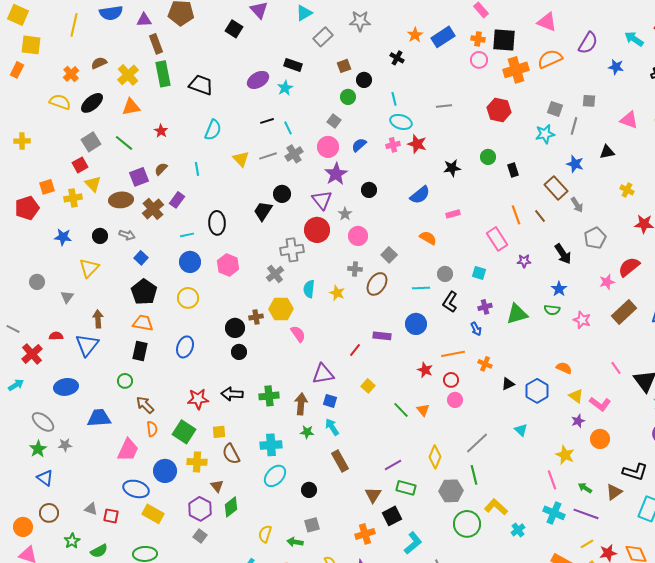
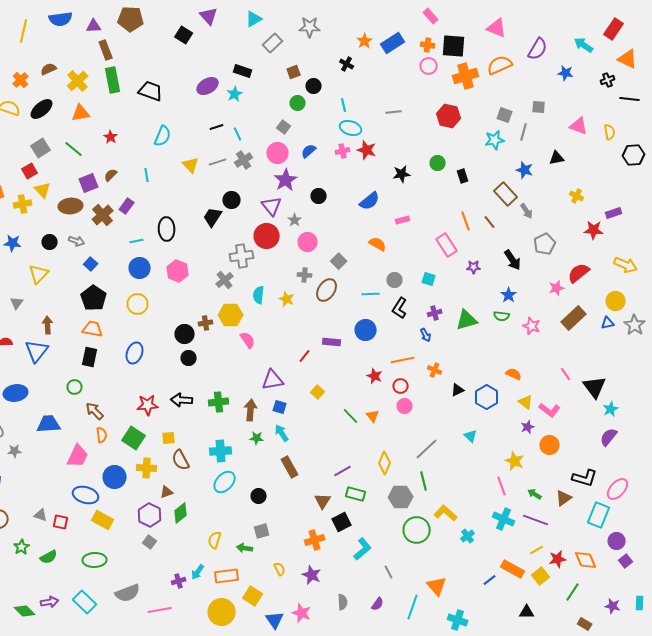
brown triangle: (217, 486) -> (167, 492), turned 48

